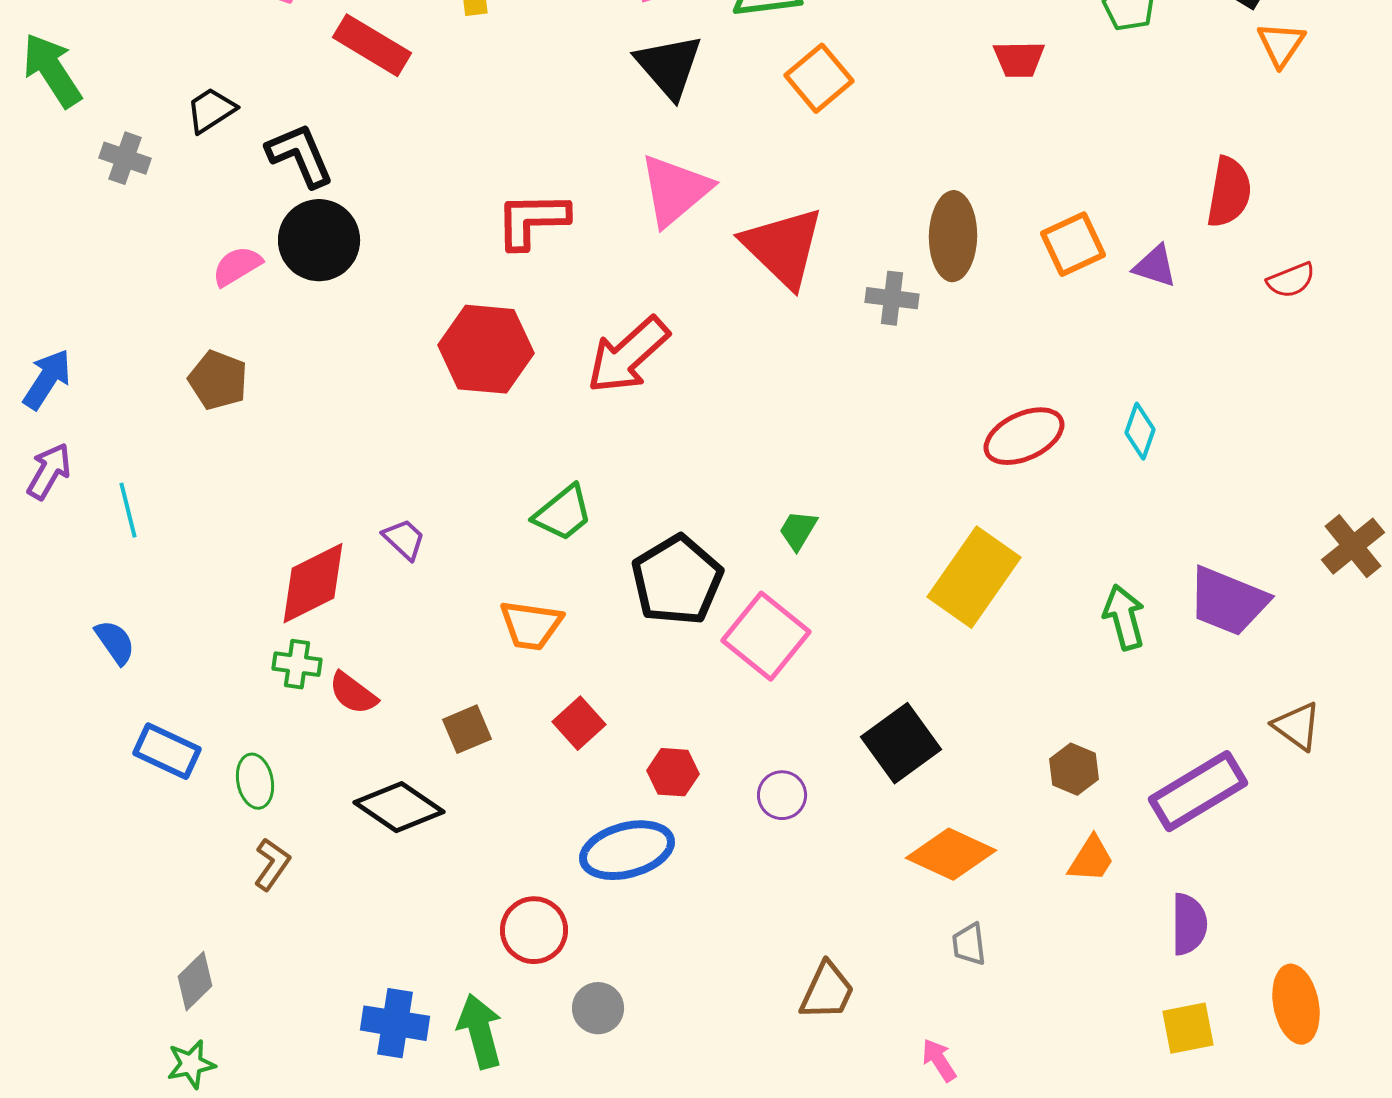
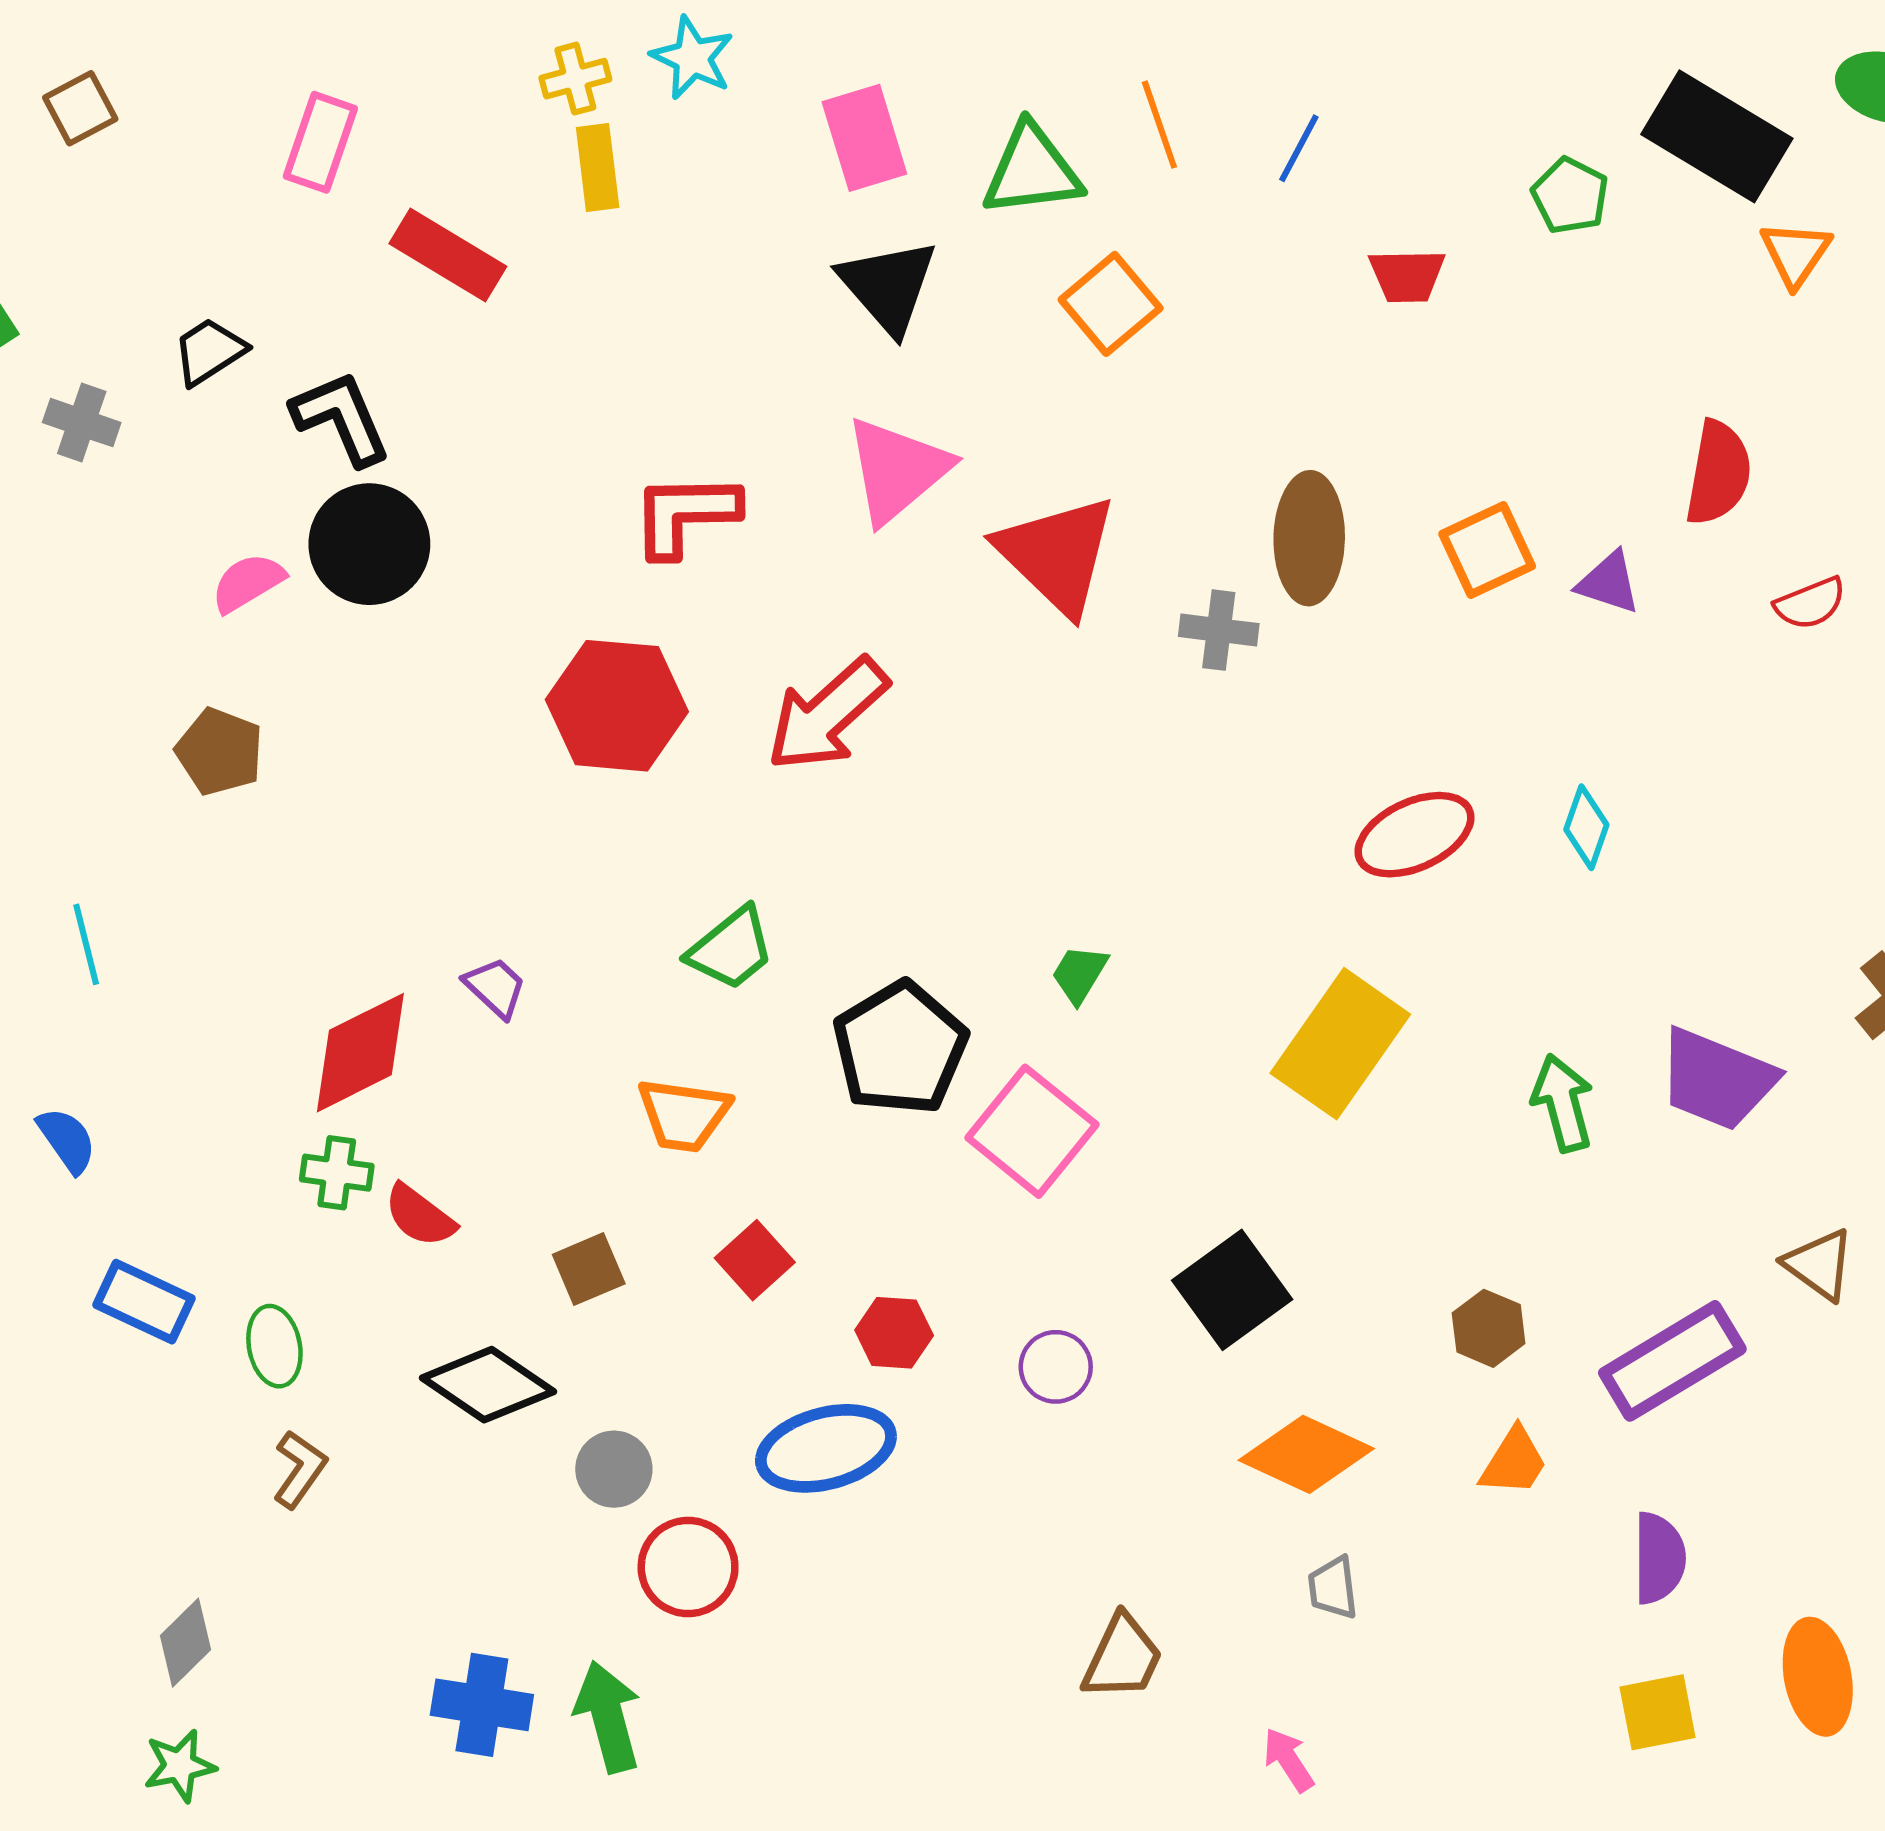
gray circle: (598, 1008) -> (614, 1469), moved

